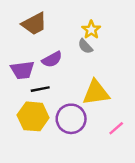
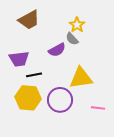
purple semicircle: (52, 59) -> (57, 50), moved
pink line: (116, 128) -> (98, 108), turned 48

